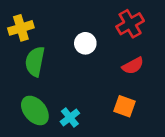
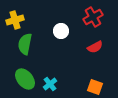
orange square: (124, 106) -> (95, 87), moved

